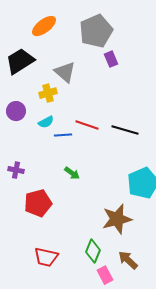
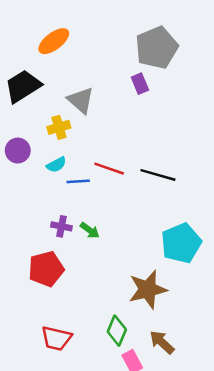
gray pentagon: (96, 31) -> (157, 48), moved
purple cross: (16, 170) -> (61, 226), moved

